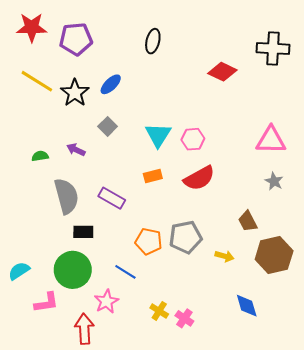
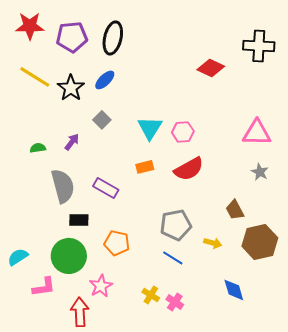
black ellipse: (153, 41) -> (113, 38), moved, size x1.4
purple arrow: (76, 150) -> (72, 142), turned 102
orange pentagon: (149, 241) -> (117, 243), moved
blue line: (125, 272) -> (173, 258), moved

